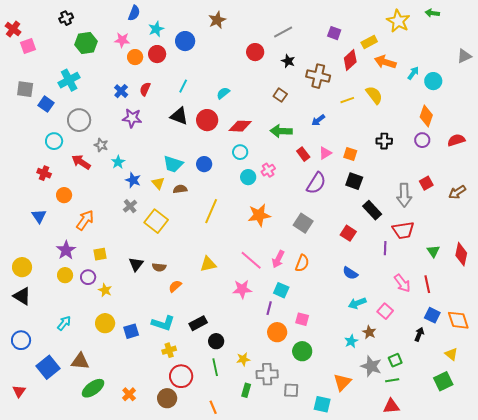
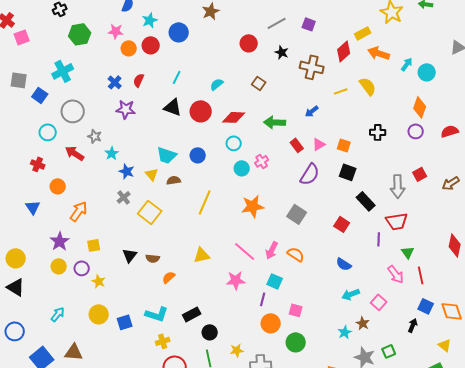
purple square: (334, 33) -> (309, 24), moved
brown square: (280, 95) -> (259, 83), moved
green triangle: (433, 251) -> (408, 252), moved
orange semicircle: (302, 263) -> (296, 254), turned -78

